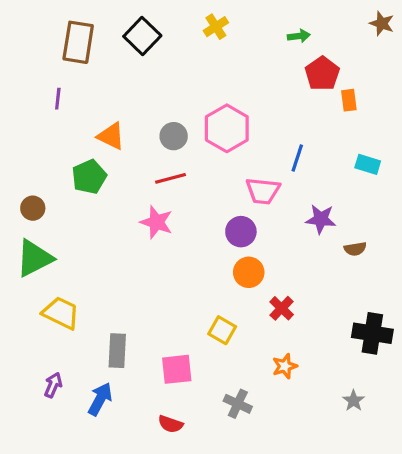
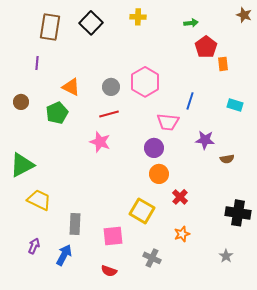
yellow cross: (216, 27) -> (138, 17), turned 35
brown circle: (33, 208) -> (21, 102), moved
yellow square: (222, 330) -> (142, 211), size x1.4

